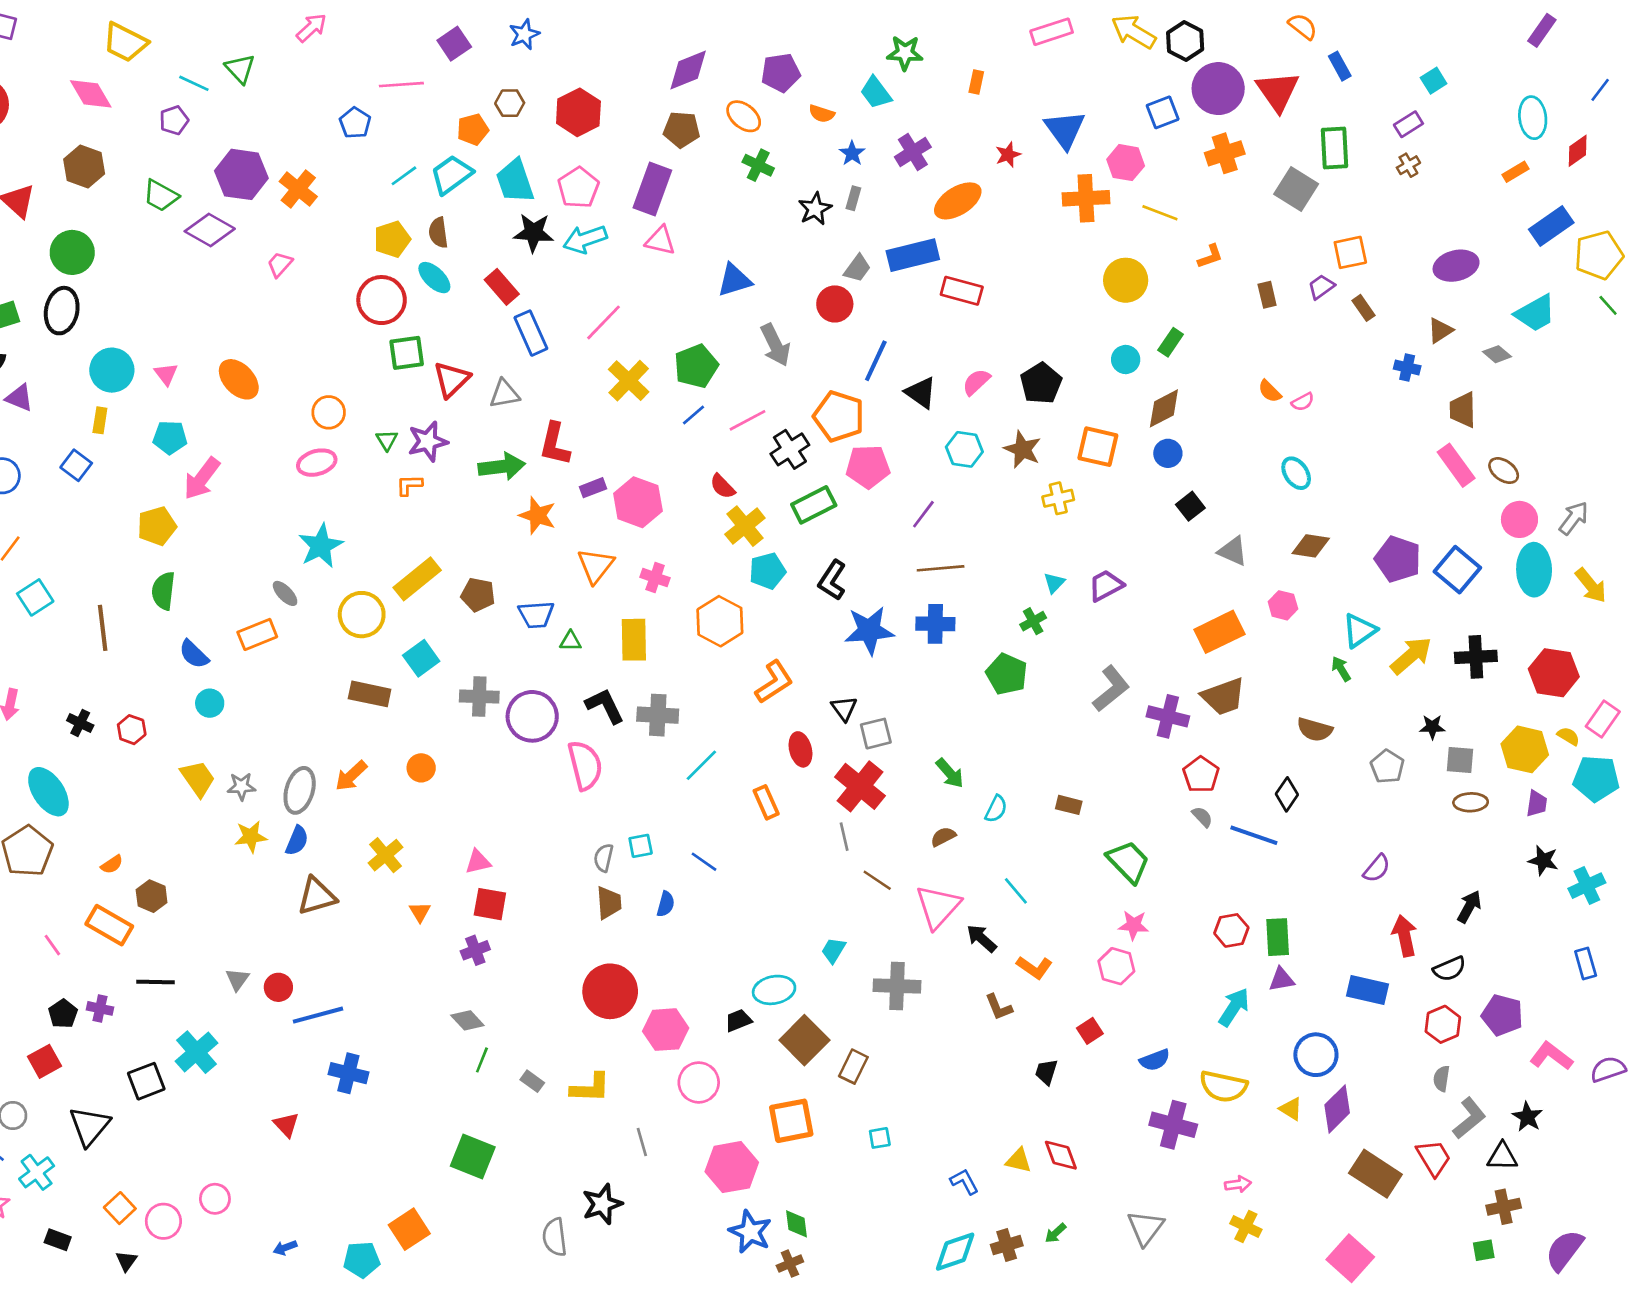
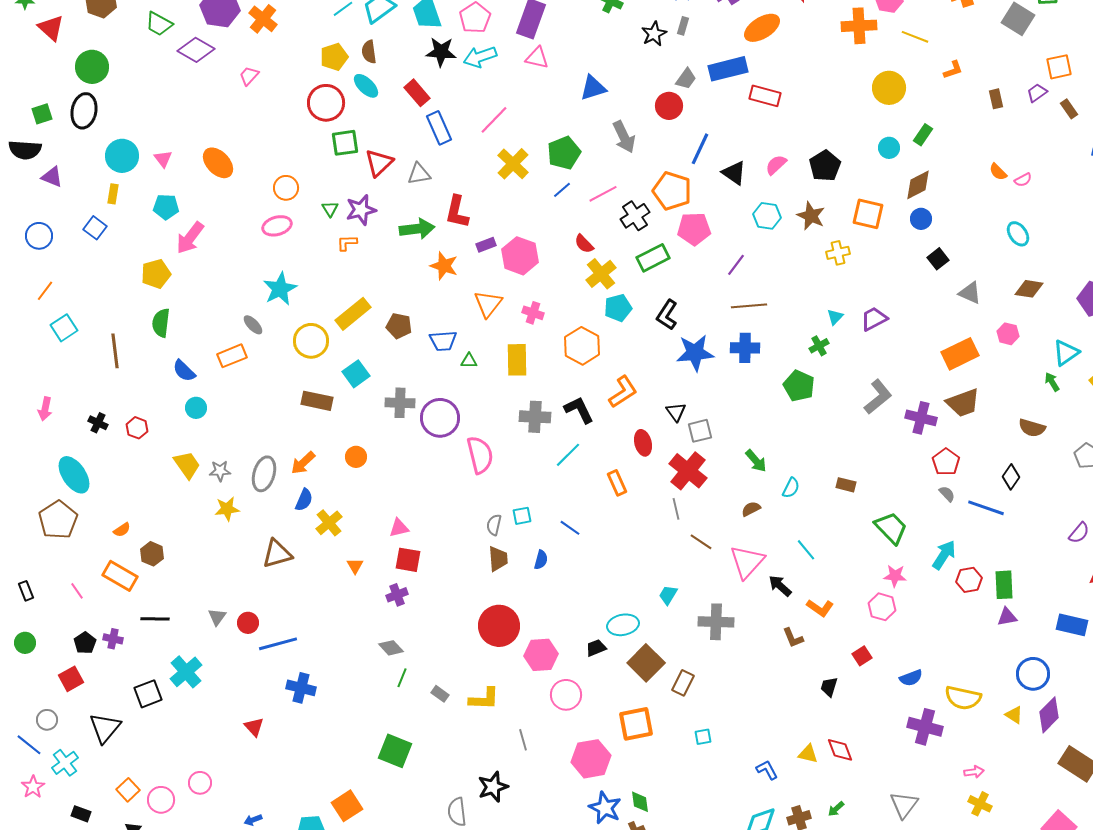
black L-shape: (605, 706) -> (579, 410), moved
blue semicircle: (297, 841) -> (304, 500), moved
cyan arrow: (1234, 1007) -> (944, 555), moved

